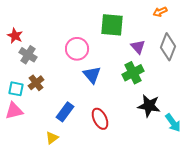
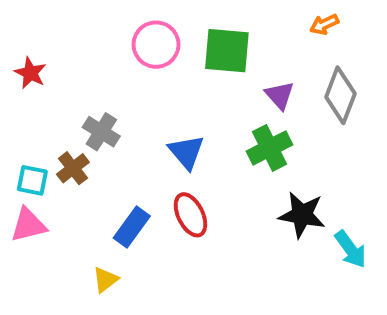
pink circle: (77, 49) -> (156, 45), moved
gray cross: (28, 55) -> (101, 132), moved
red ellipse: (100, 119) -> (190, 215), moved

